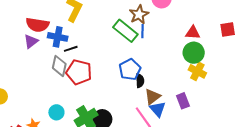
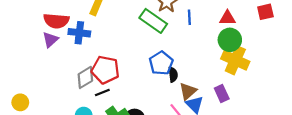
blue line: (142, 31) -> (189, 17), moved
black line: (71, 49) -> (102, 93), moved
gray diamond: (59, 66) -> (85, 77), moved, turned 50
yellow cross: (197, 71) -> (235, 60), size x1.4

